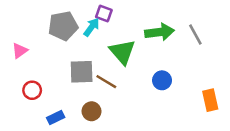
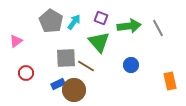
purple square: (104, 14) -> (101, 18), moved
gray pentagon: (63, 26) -> (51, 21), turned -30
brown circle: (92, 111) -> (74, 90), size x1.5
blue rectangle: (56, 117) -> (58, 84), moved

